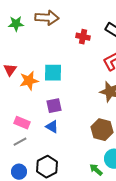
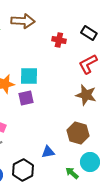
purple square: (54, 106) -> (26, 98), moved
blue triangle: (52, 127) -> (48, 152), moved, turned -40

